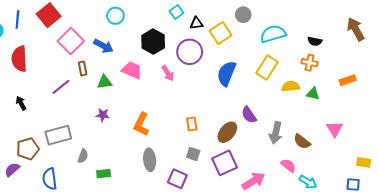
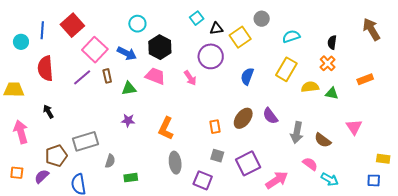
cyan semicircle: (273, 34) -> (291, 36), size x0.7
black semicircle: (315, 41) -> (332, 42), turned 88
black hexagon: (153, 42) -> (160, 47), moved
orange cross: (309, 63) -> (328, 63), turned 35
blue semicircle: (227, 73) -> (247, 76), size x0.7
purple line: (61, 87) -> (82, 77), moved
brown ellipse: (227, 132) -> (243, 118), moved

